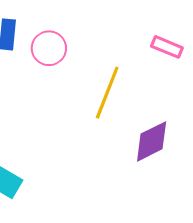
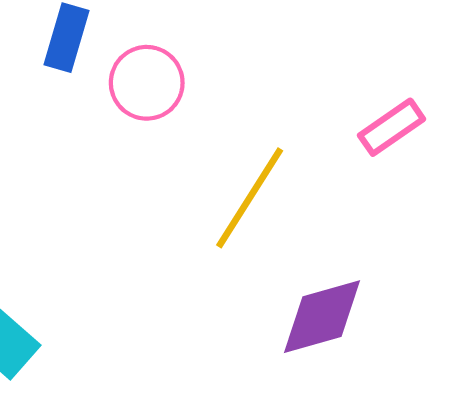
pink rectangle: (167, 47) -> (392, 127), turned -68

